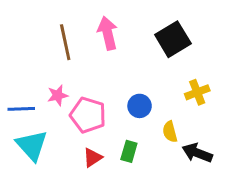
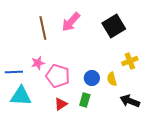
pink arrow: (108, 33) -> (71, 22), turned -125
blue circle: (140, 106) -> (92, 78), moved
yellow semicircle: (170, 132) -> (112, 79), moved
cyan triangle: (32, 145) -> (21, 96), turned -45

